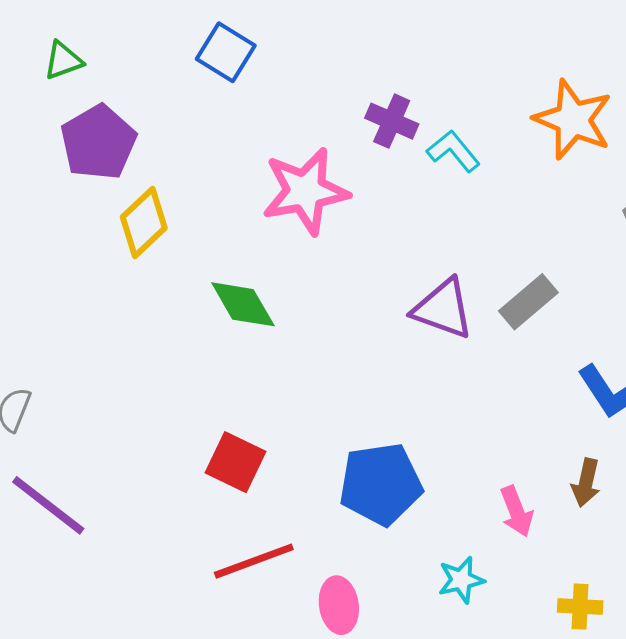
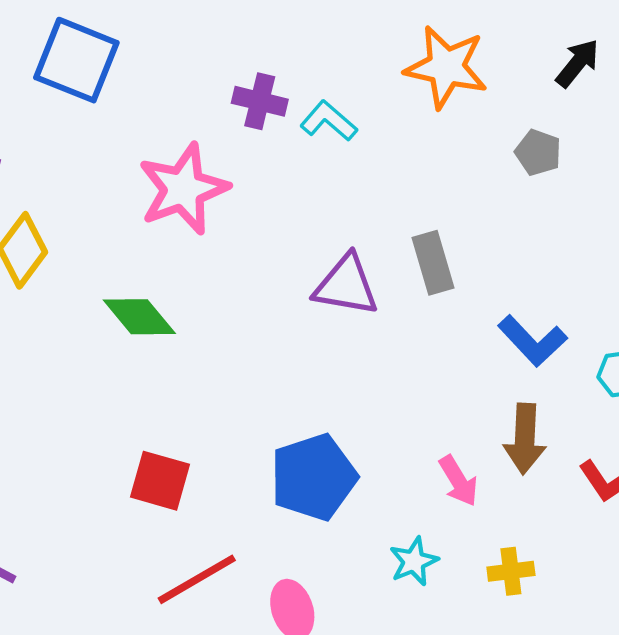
blue square: (226, 52) -> (76, 60), size x1.4
gray rectangle: (528, 302) -> (433, 263), turned -56
brown arrow: (586, 483) -> (525, 439), size x1.4
yellow cross: (580, 607) -> (511, 571), moved

